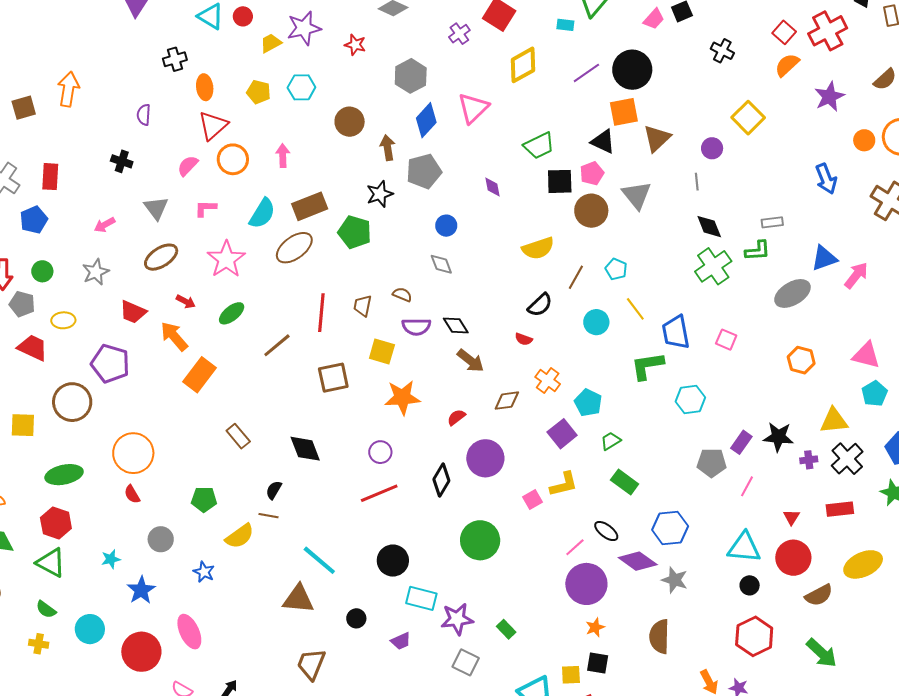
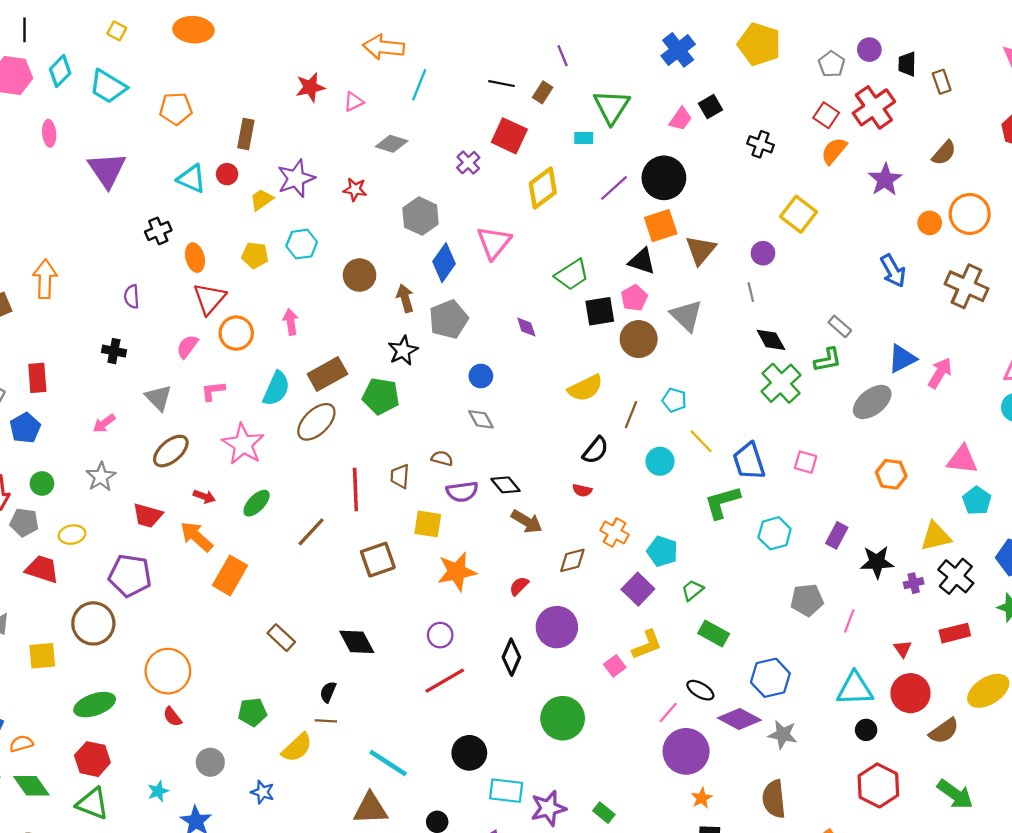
gray rectangle: (772, 222) -> (840, 326), turned 55
purple rectangle: (741, 442) -> (837, 535), moved

